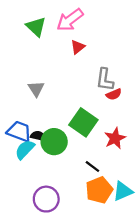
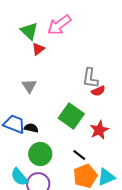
red triangle: (78, 47) -> (38, 49), moved
green circle: (54, 142) -> (40, 154), moved
cyan semicircle: (25, 150) -> (19, 177), moved, turned -84

